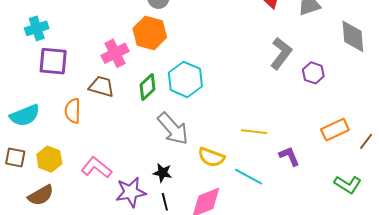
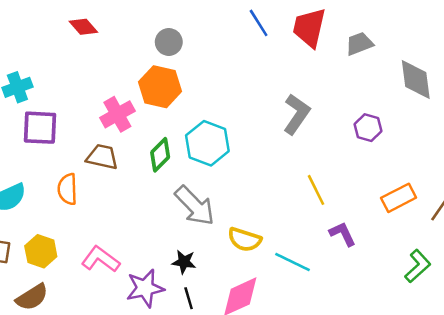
gray L-shape: (281, 53) -> (297, 114), moved
yellow line: (254, 132) -> (316, 190), moved, turned 60
green L-shape: (348, 185) -> (418, 266), turned -72

